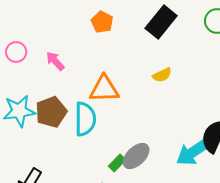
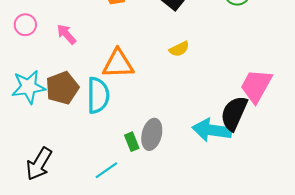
cyan arrow: (193, 152) -> (212, 130), turned 42
gray ellipse: (136, 156) -> (152, 134), turned -32
green rectangle: (117, 163) -> (132, 142), turned -66

